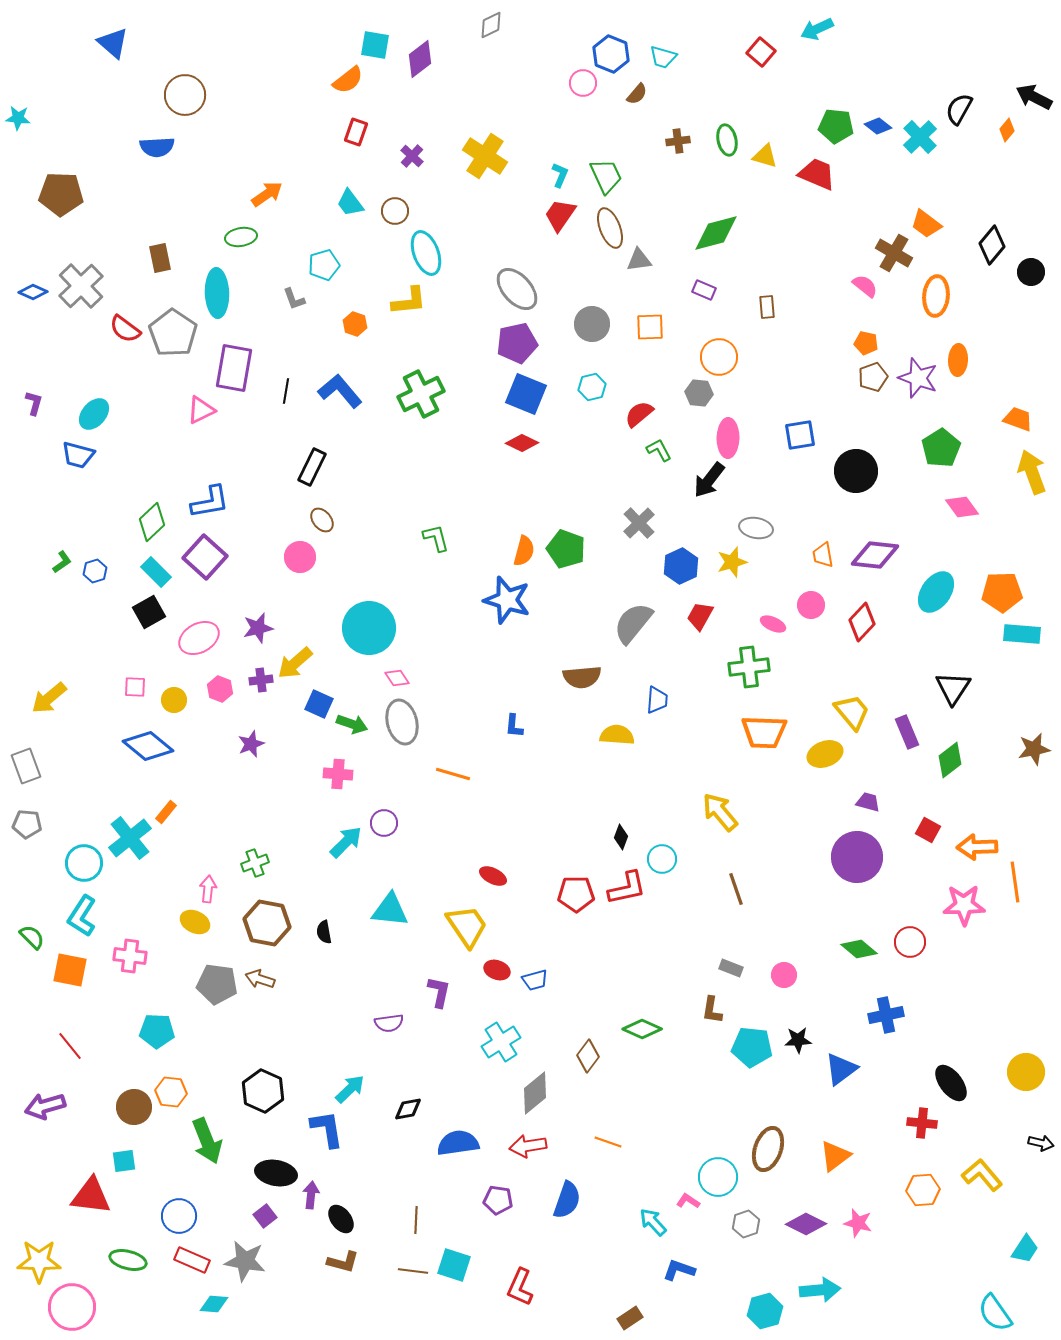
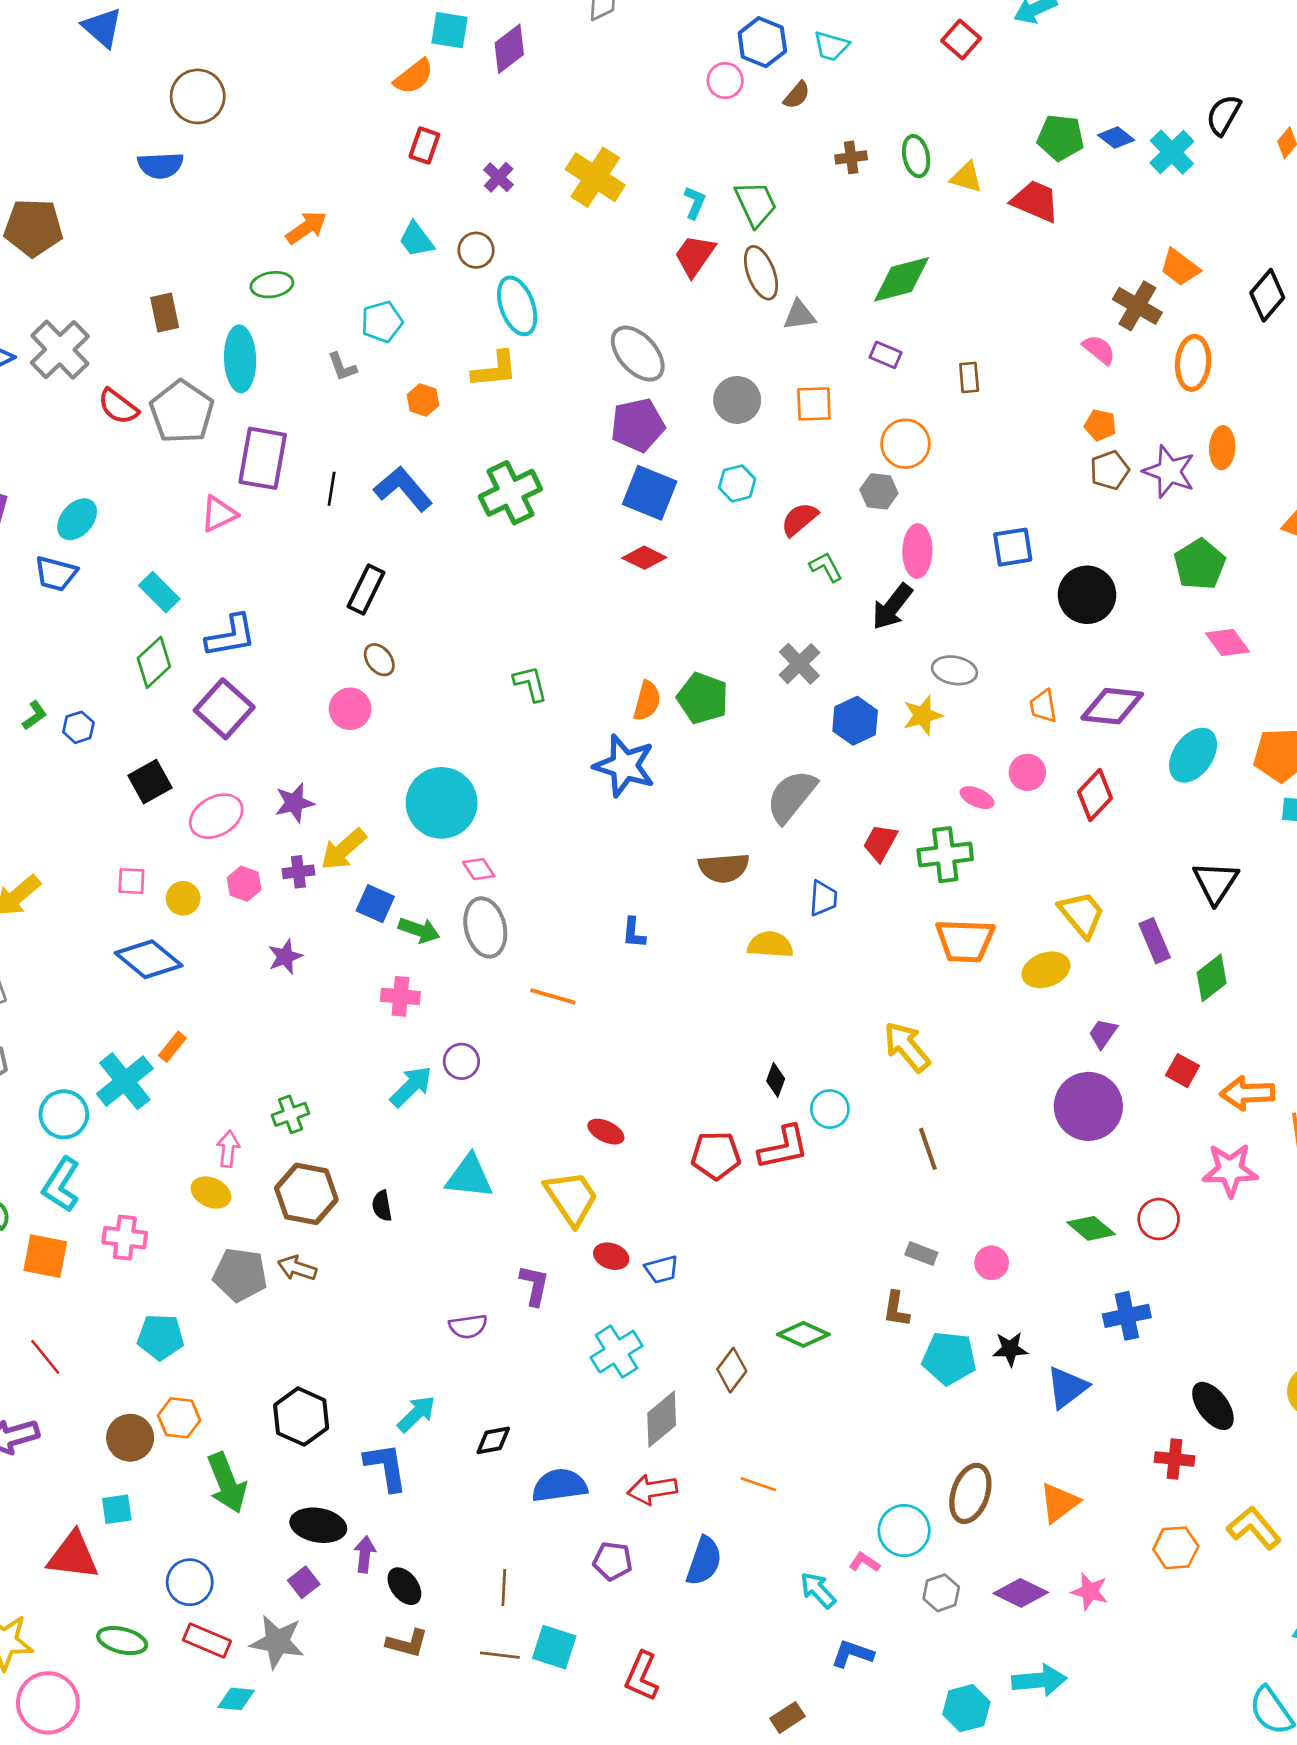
cyan rectangle: (156, 572) -> (159, 592), moved
red trapezoid: (700, 616) -> (880, 843), moved
purple trapezoid: (868, 802) -> (1103, 1033), turned -70

